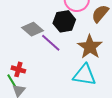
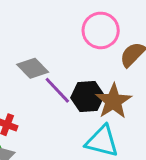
black hexagon: (64, 21) -> (88, 97), moved

